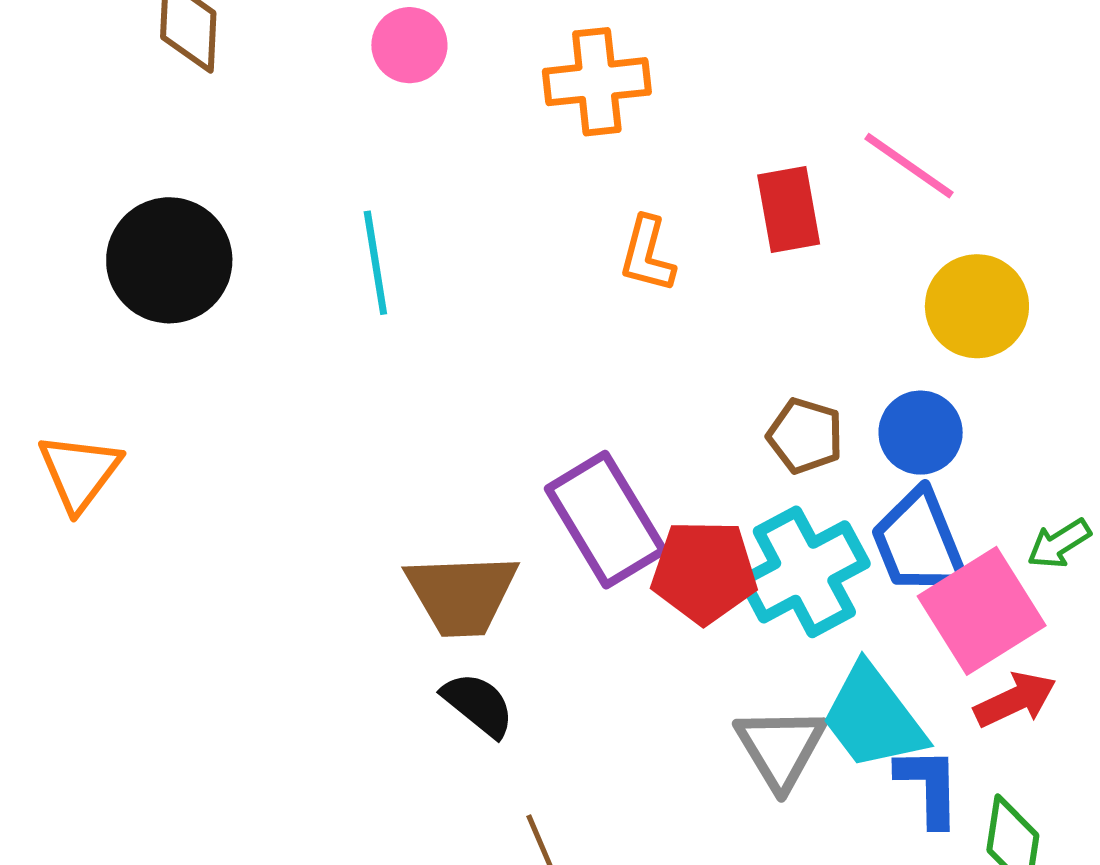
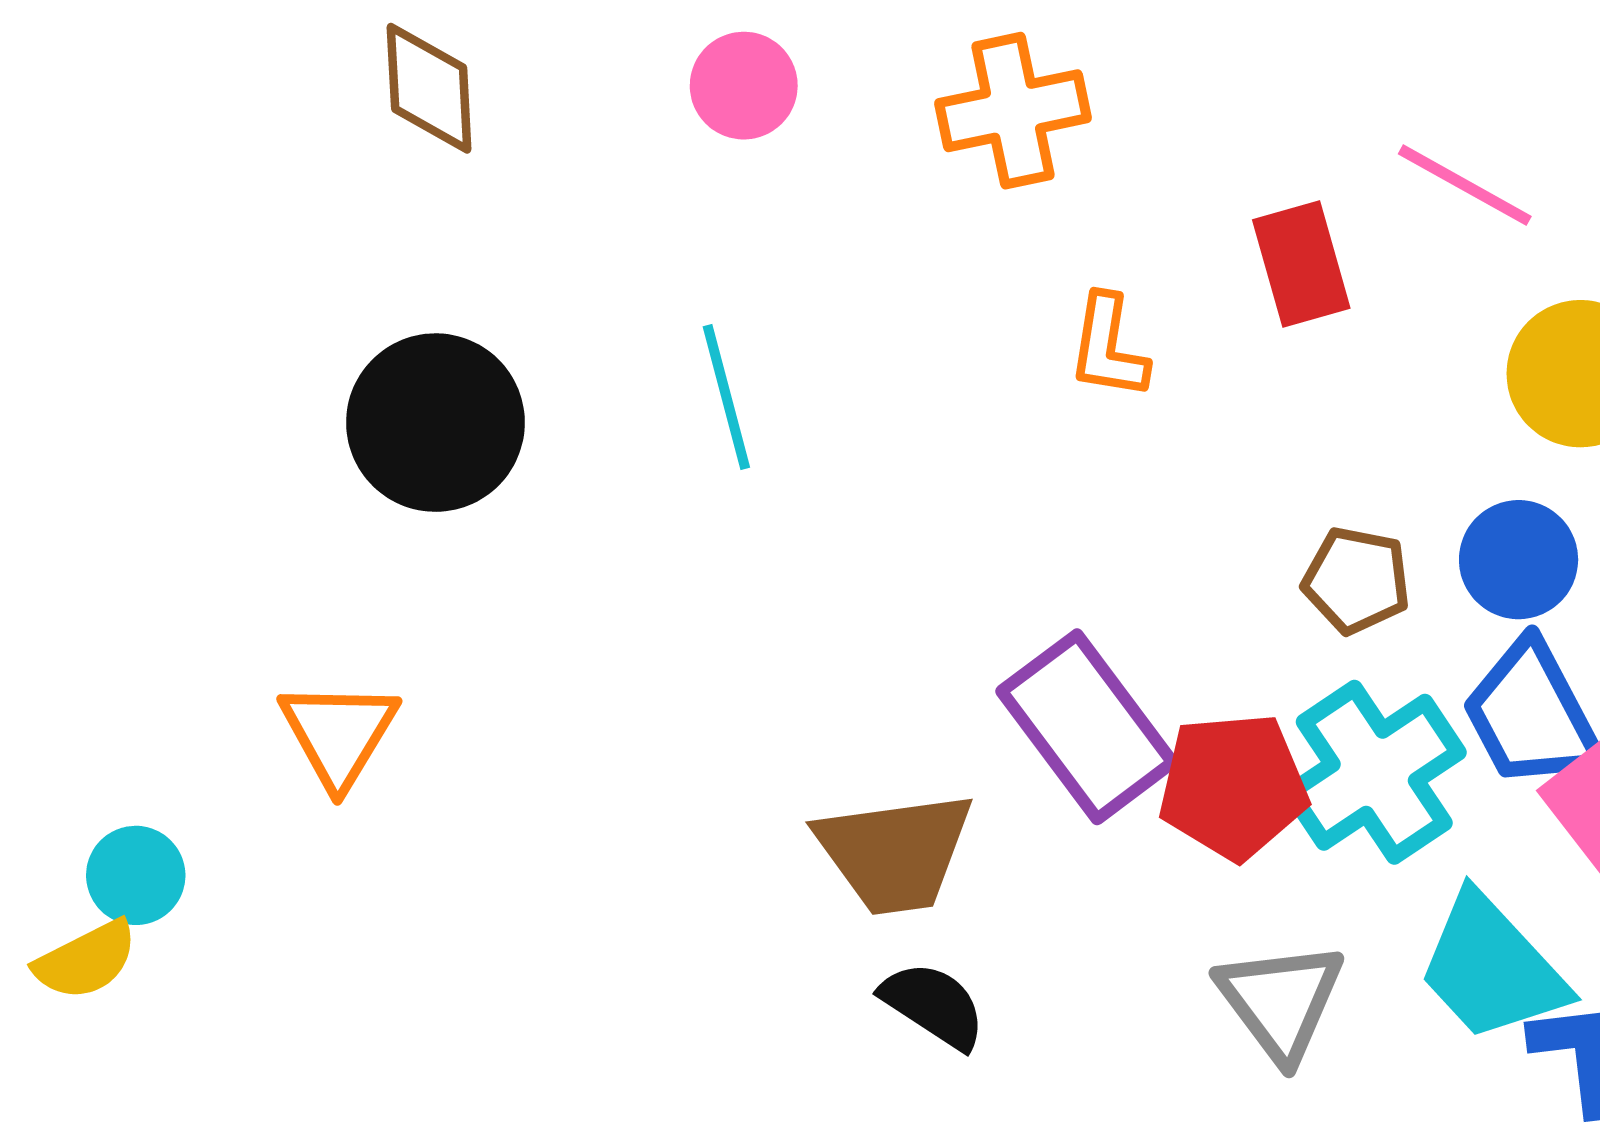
gray triangle: (780, 748) -> (1281, 1001), moved

